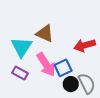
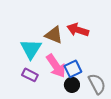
red arrow: (85, 45) -> (78, 30), moved, turned 35
black circle: (71, 84) -> (72, 85), moved

